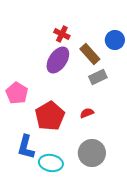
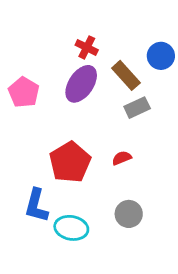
pink pentagon: (17, 93) -> (24, 92), moved
gray circle: (92, 153) -> (129, 214), size x0.7

